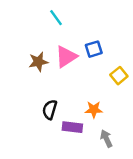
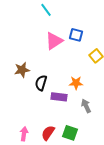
blue square: (94, 49) -> (76, 35), turned 32
brown star: (38, 62) -> (22, 70), moved

